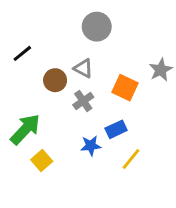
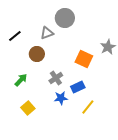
gray triangle: (83, 68) -> (47, 33), moved, turned -48
gray cross: (83, 101) -> (56, 78), moved
green arrow: (25, 129) -> (21, 80), moved, size x0.6

